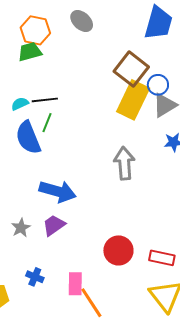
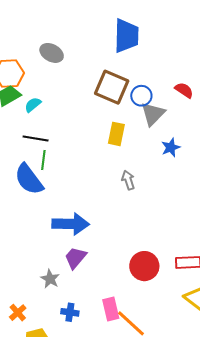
black line: (45, 100) -> (36, 139), turned 30
yellow rectangle: (133, 100) -> (116, 134), moved, size x0.6
cyan semicircle: (20, 104) -> (33, 105), moved
gray arrow: (124, 163) -> (128, 180), size x0.6
gray star: (21, 228) -> (50, 279), moved

